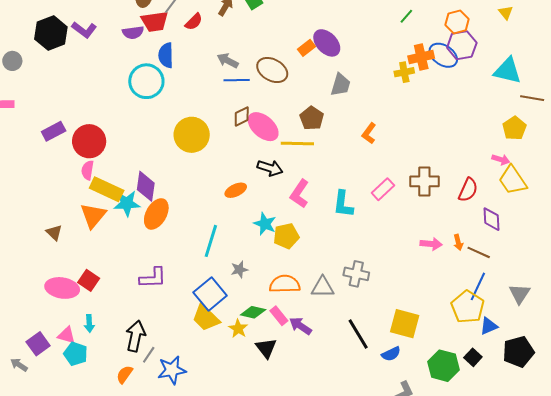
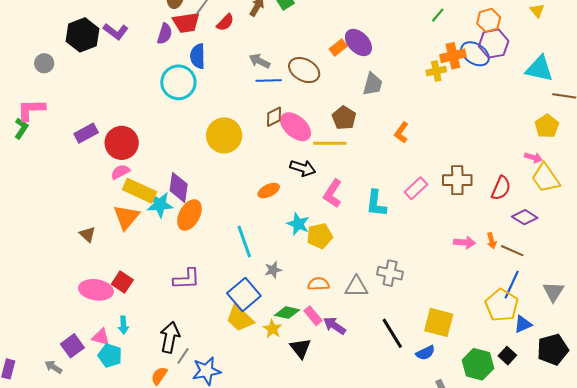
purple semicircle: (133, 32) -> (165, 34), turned -65
pink semicircle: (88, 170) -> (120, 172), turned 54
purple diamond: (491, 219) -> (525, 217), turned -55
cyan line: (211, 241) -> (244, 242), turned -36
orange semicircle: (285, 284) -> (318, 284), size x0.7

